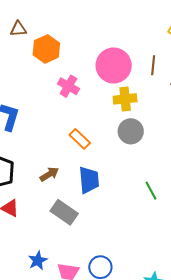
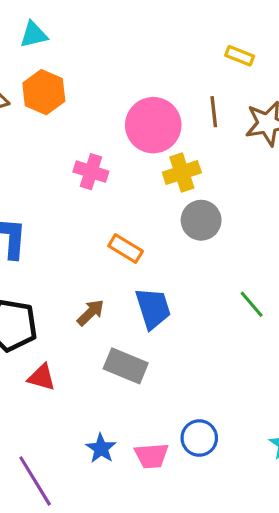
orange hexagon: (46, 49) -> (44, 92), moved

